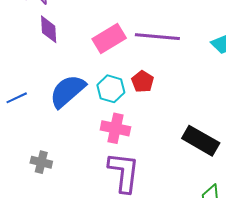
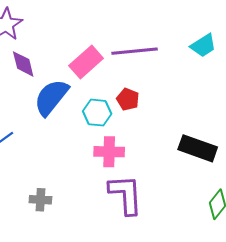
blue semicircle: (67, 91) -> (51, 97), moved

